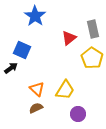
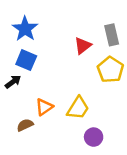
blue star: (35, 16) -> (25, 29), moved
orange triangle: (37, 89) -> (44, 107), turned 42
brown semicircle: (36, 108) -> (25, 125), moved

